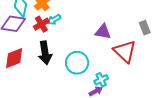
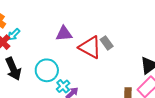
gray rectangle: (145, 28) -> (107, 43), moved
cyan cross: (101, 80) -> (63, 86), moved

